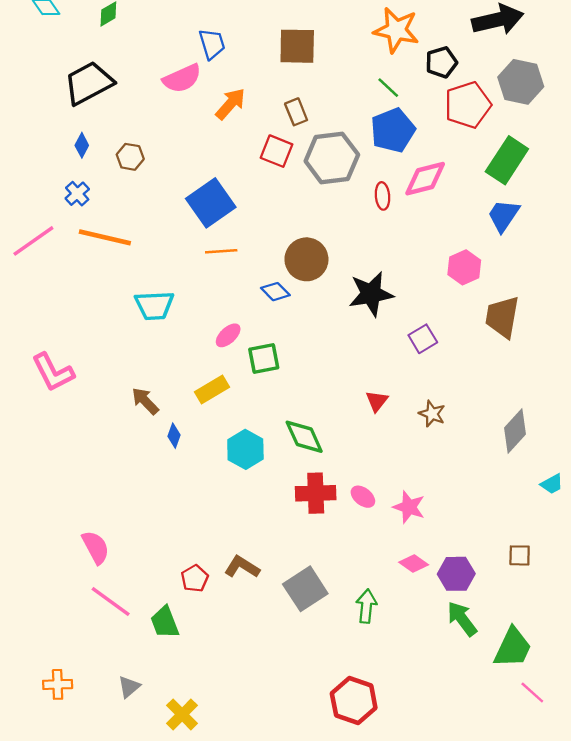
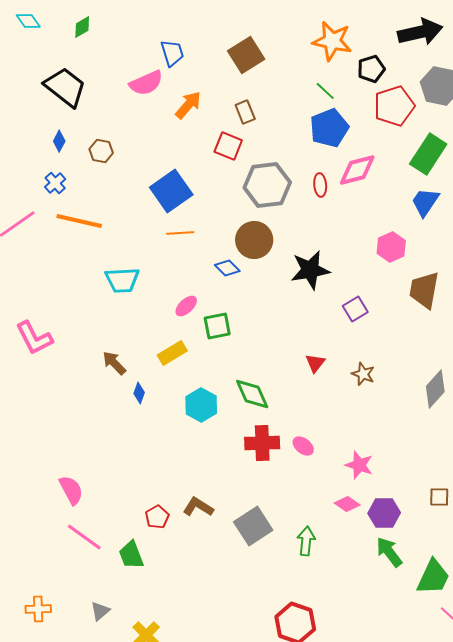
brown square: (297, 46) -> (246, 55), turned -33
black trapezoid: (89, 83) -> (65, 87), turned 66
gray hexagon: (332, 158) -> (267, 185), moved
pink star: (409, 507) -> (359, 465), moved

